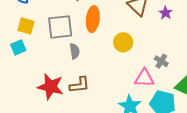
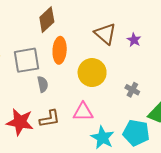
yellow circle: (123, 42) -> (92, 73), size x1.4
pink triangle: (144, 78) -> (83, 112), moved

